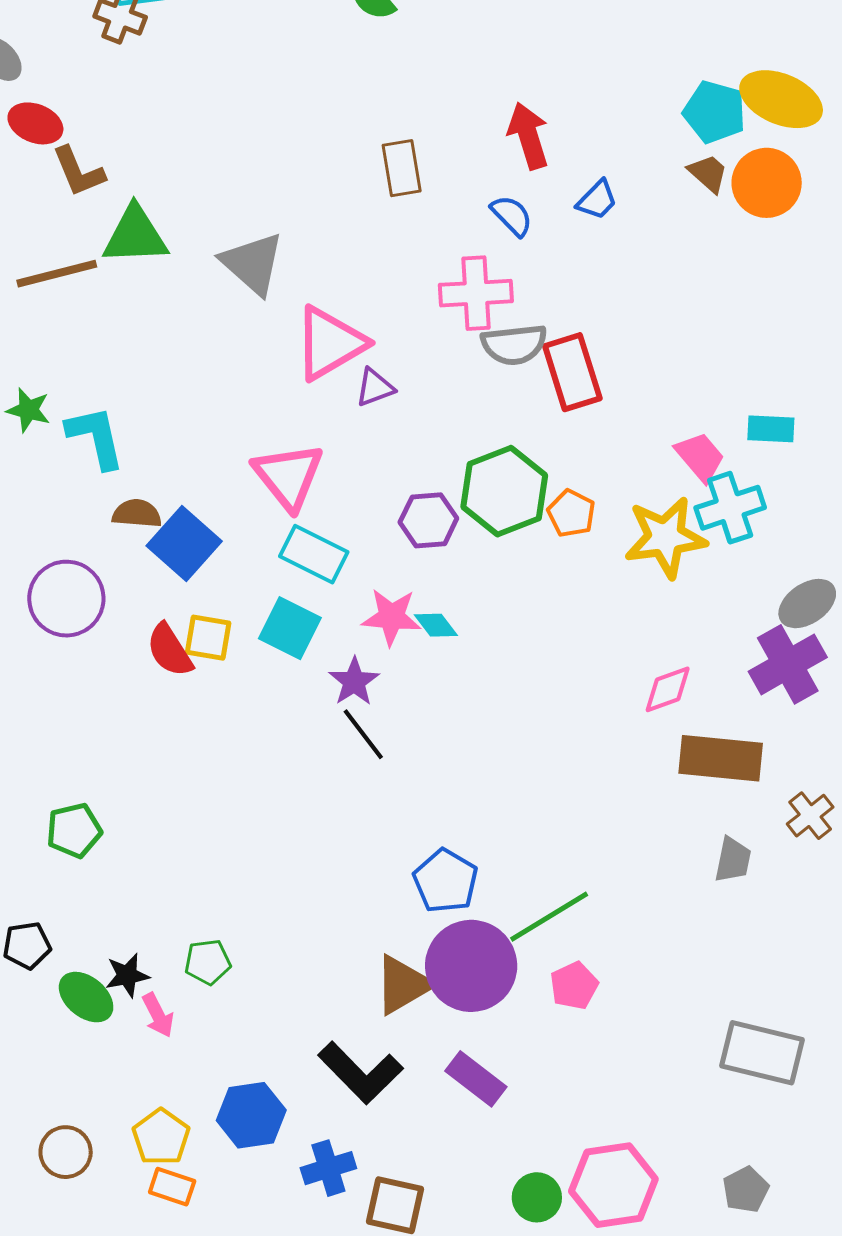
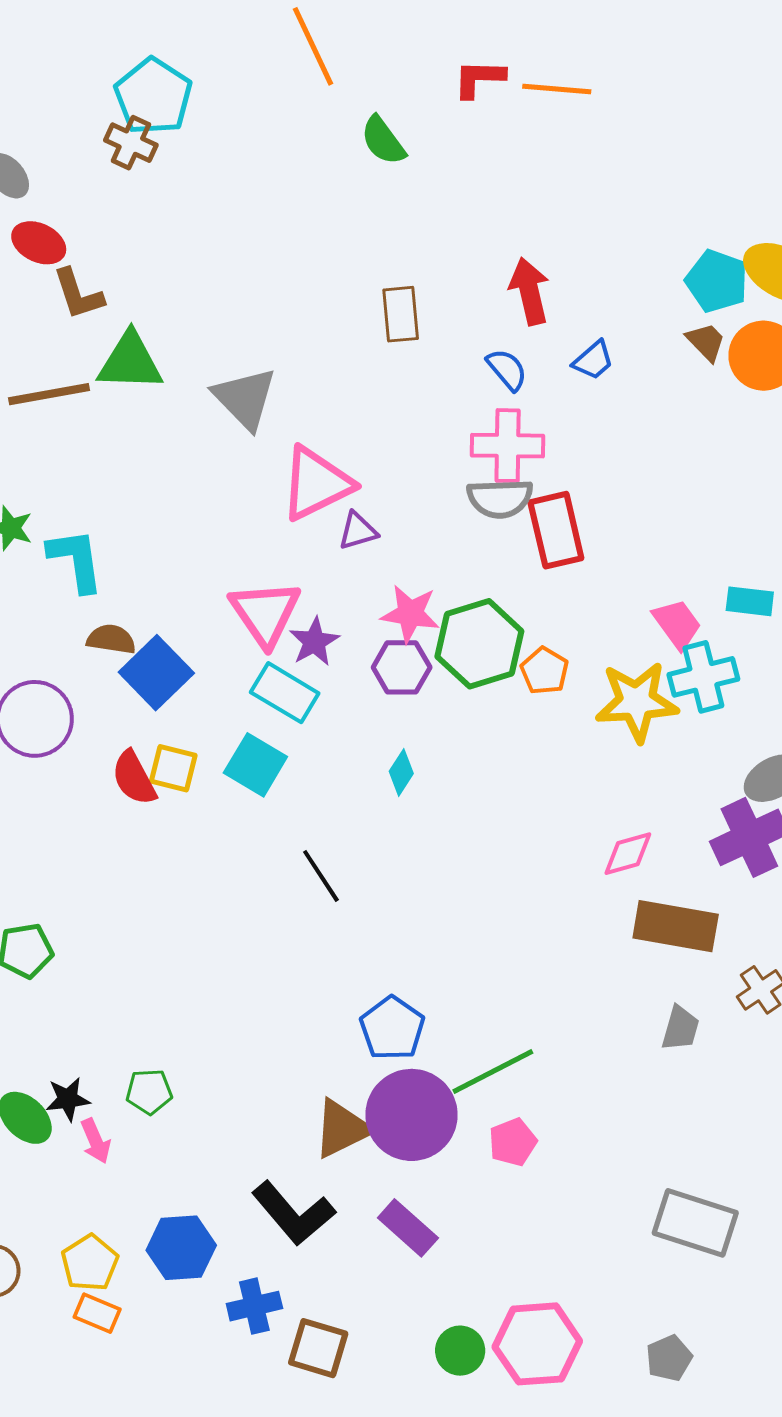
pink cross: (476, 293) -> (508, 446), moved
pink star: (391, 617) -> (410, 614), moved
cyan diamond: (436, 625) -> (401, 772), turned 66
purple star: (354, 682) -> (314, 642), moved

